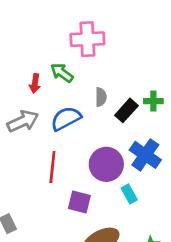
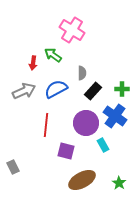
pink cross: (87, 39) -> (72, 30), turned 35
green cross: (153, 101) -> (122, 89), moved
black rectangle: (126, 110) -> (93, 91), moved

